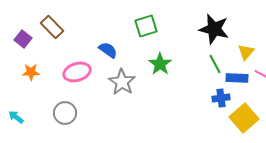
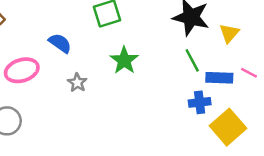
yellow triangle: (246, 52) -> (229, 33), moved
gray star: (122, 82) -> (77, 83), size x0.6

